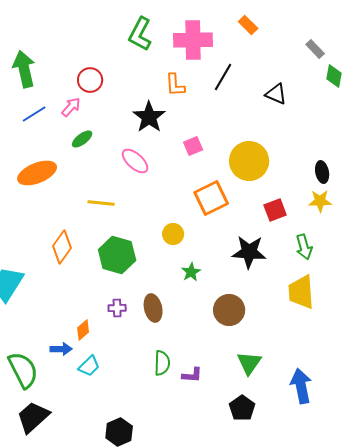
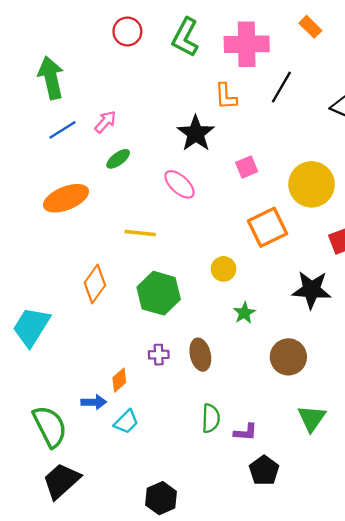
red circle: (90, 80) -> (127, 31), moved
black pentagon: (242, 408) -> (264, 470), moved

